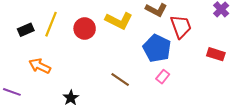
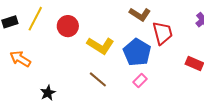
yellow L-shape: (119, 21) -> (100, 46), moved

